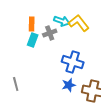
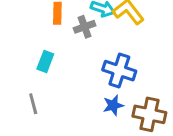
cyan rectangle: (33, 40) -> (45, 62), moved

